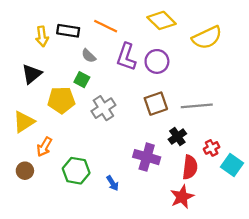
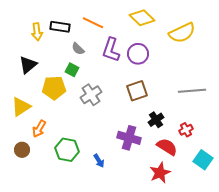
gray line: (197, 106) -> (192, 91), moved
cyan square: (232, 165) -> (203, 160), moved
red semicircle: (190, 167) -> (167, 147), turned -65

